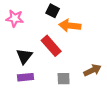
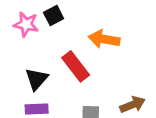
black square: (53, 11) -> (54, 16), moved, turned 32

